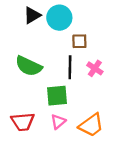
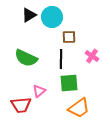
pink cross: (95, 68) -> (92, 56), moved
green square: (57, 96) -> (69, 83), moved
pink triangle: (58, 122) -> (39, 91), moved

